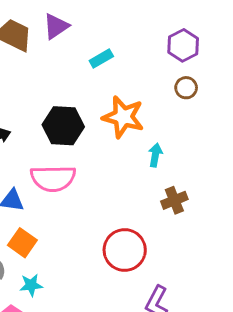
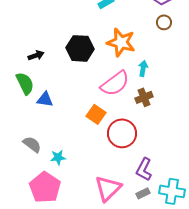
pink semicircle: (53, 178) -> (115, 83), moved, turned -36
brown cross: (174, 200) -> (144, 97), moved
orange square: (22, 243) -> (96, 114), moved

